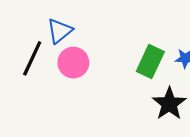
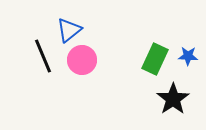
black line: (32, 58) -> (43, 56), turned -48

